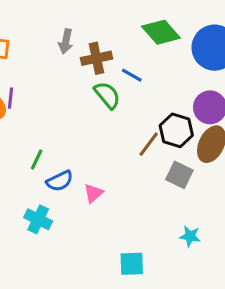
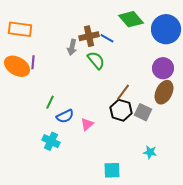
gray arrow: (66, 41) -> (72, 47), moved
blue line: (132, 75) -> (107, 38), moved
black hexagon: (176, 130) -> (121, 110), moved

